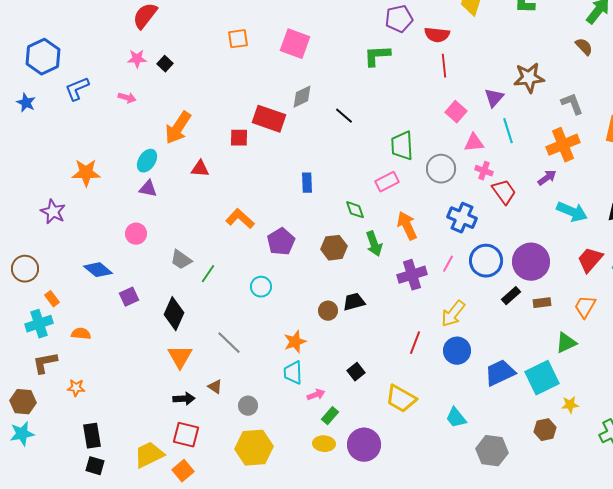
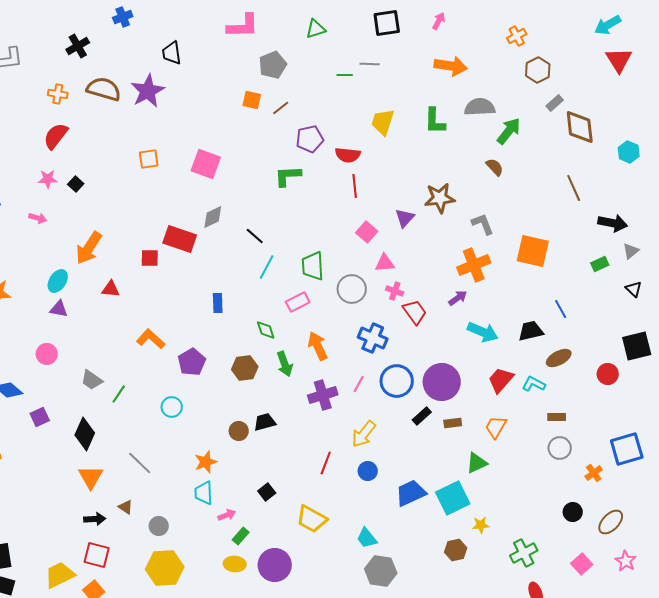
cyan line: (508, 131) -> (267, 267), moved, turned 45
blue circle: (457, 351) -> (368, 471), size x0.7
gray hexagon: (492, 451) -> (381, 571), moved

